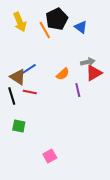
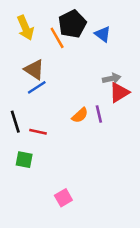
orange semicircle: (63, 74) -> (80, 115), moved
brown triangle: (18, 77) -> (34, 70), moved
red line: (30, 92) -> (38, 132), moved

